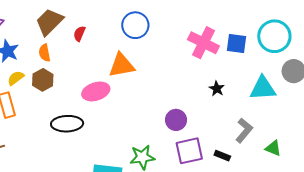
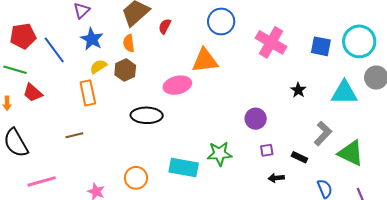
pink cross: (203, 43) -> (271, 42), moved
green triangle: (273, 148) -> (351, 153), size x1.6
purple square: (189, 151) -> (267, 150), size x0.5

